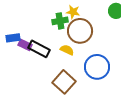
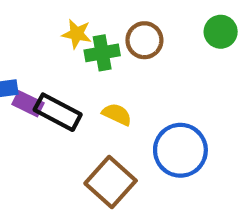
yellow star: (73, 12) -> (77, 34), moved
brown circle: (80, 31) -> (144, 40), moved, size x0.7

